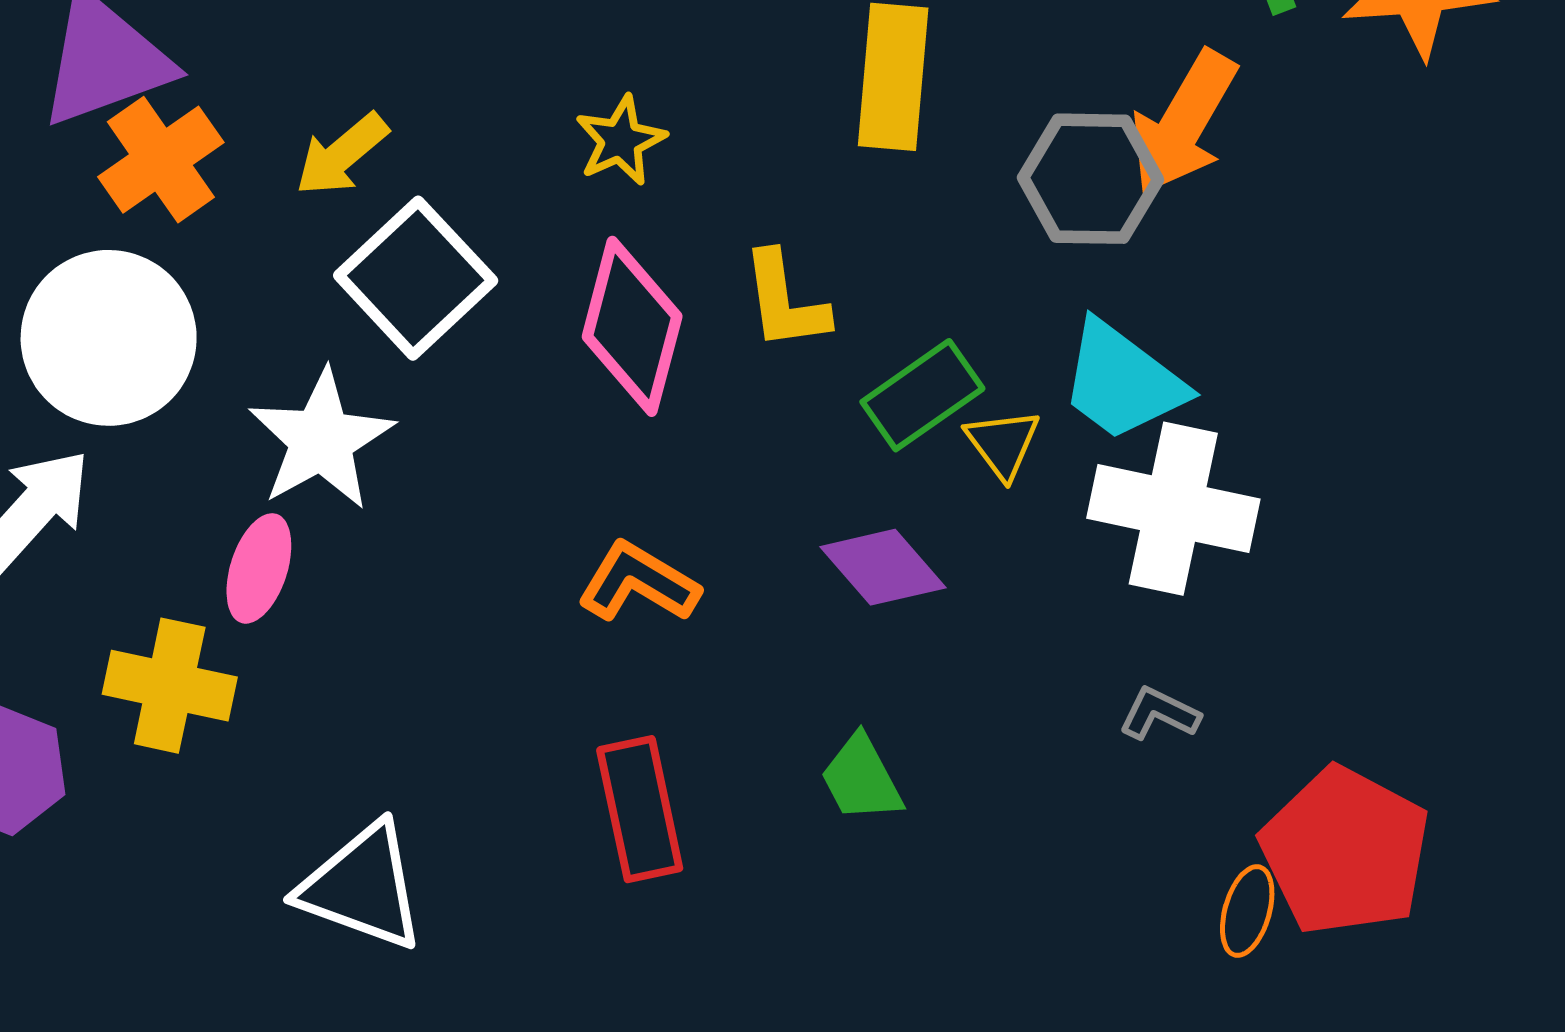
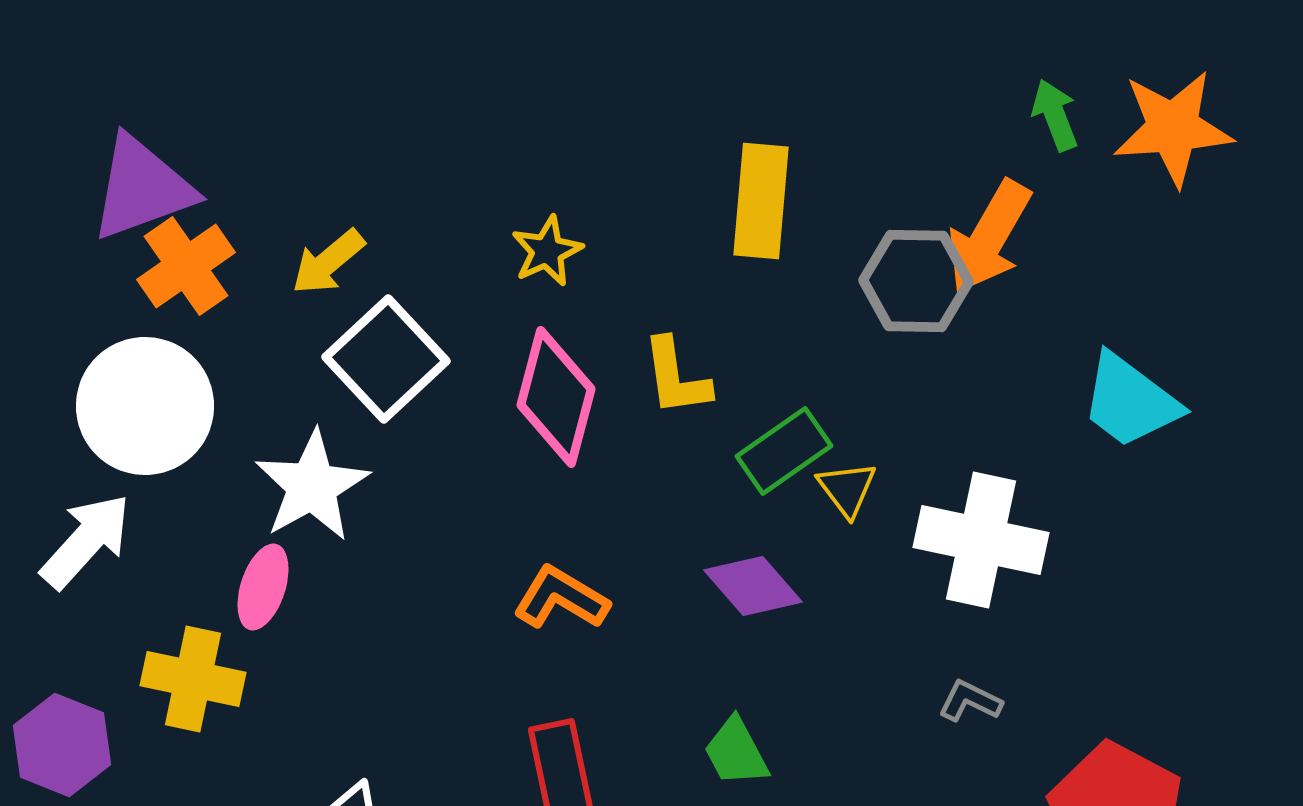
cyan trapezoid: (1122, 381) -> (1130, 401), moved

